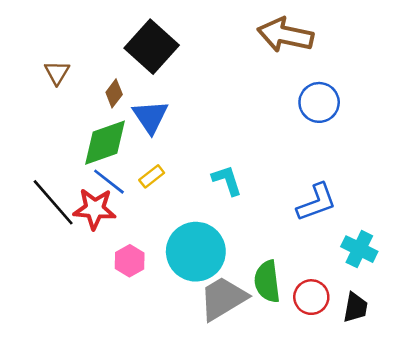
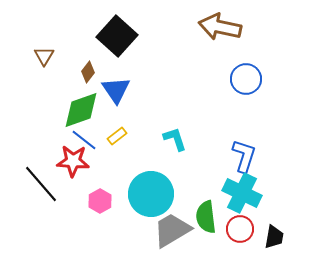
black line: (53, 202) -> (41, 184), moved
blue L-shape: (316, 202) -> (244, 156), turned -52
cyan cross: (359, 249) -> (242, 193), moved, size x1.4

